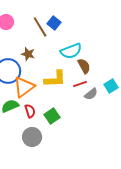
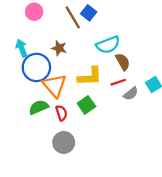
orange triangle: (24, 87) -> (55, 86), turned -35
green square: (52, 116) -> (86, 105), moved

